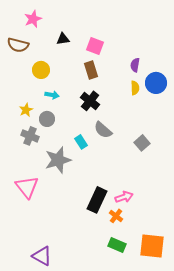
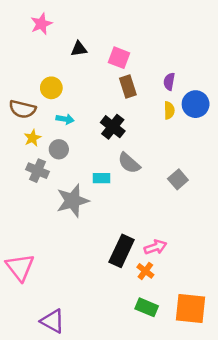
brown semicircle: (18, 45) -> (22, 109), moved
brown rectangle: (91, 70) -> (128, 87), moved
cyan rectangle: (81, 142) -> (101, 178), turned -56
pink triangle: (27, 187) -> (20, 267), moved

